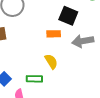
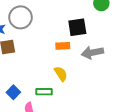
black square: (68, 16) -> (77, 27), turned -30

